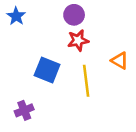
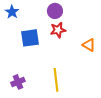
blue square: (47, 70) -> (30, 38), moved, turned -30
yellow line: (86, 81) -> (56, 80), moved

